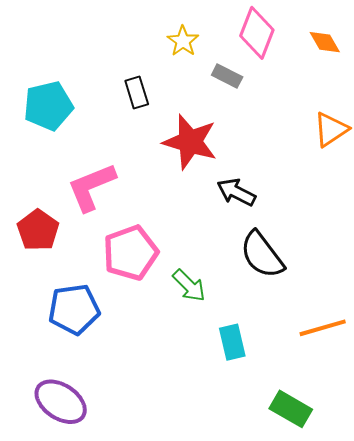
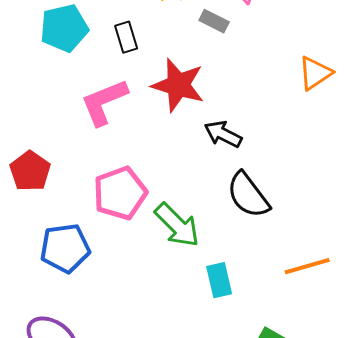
cyan pentagon: (48, 106) -> (64, 28), moved
pink L-shape: (91, 187) -> (104, 102), moved
green arrow: (189, 286) -> (177, 225), size x1.4

